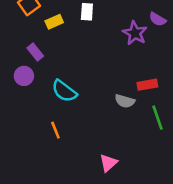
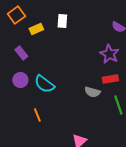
purple star: (135, 33) -> (109, 54), moved
purple circle: (24, 76) -> (20, 80), moved

